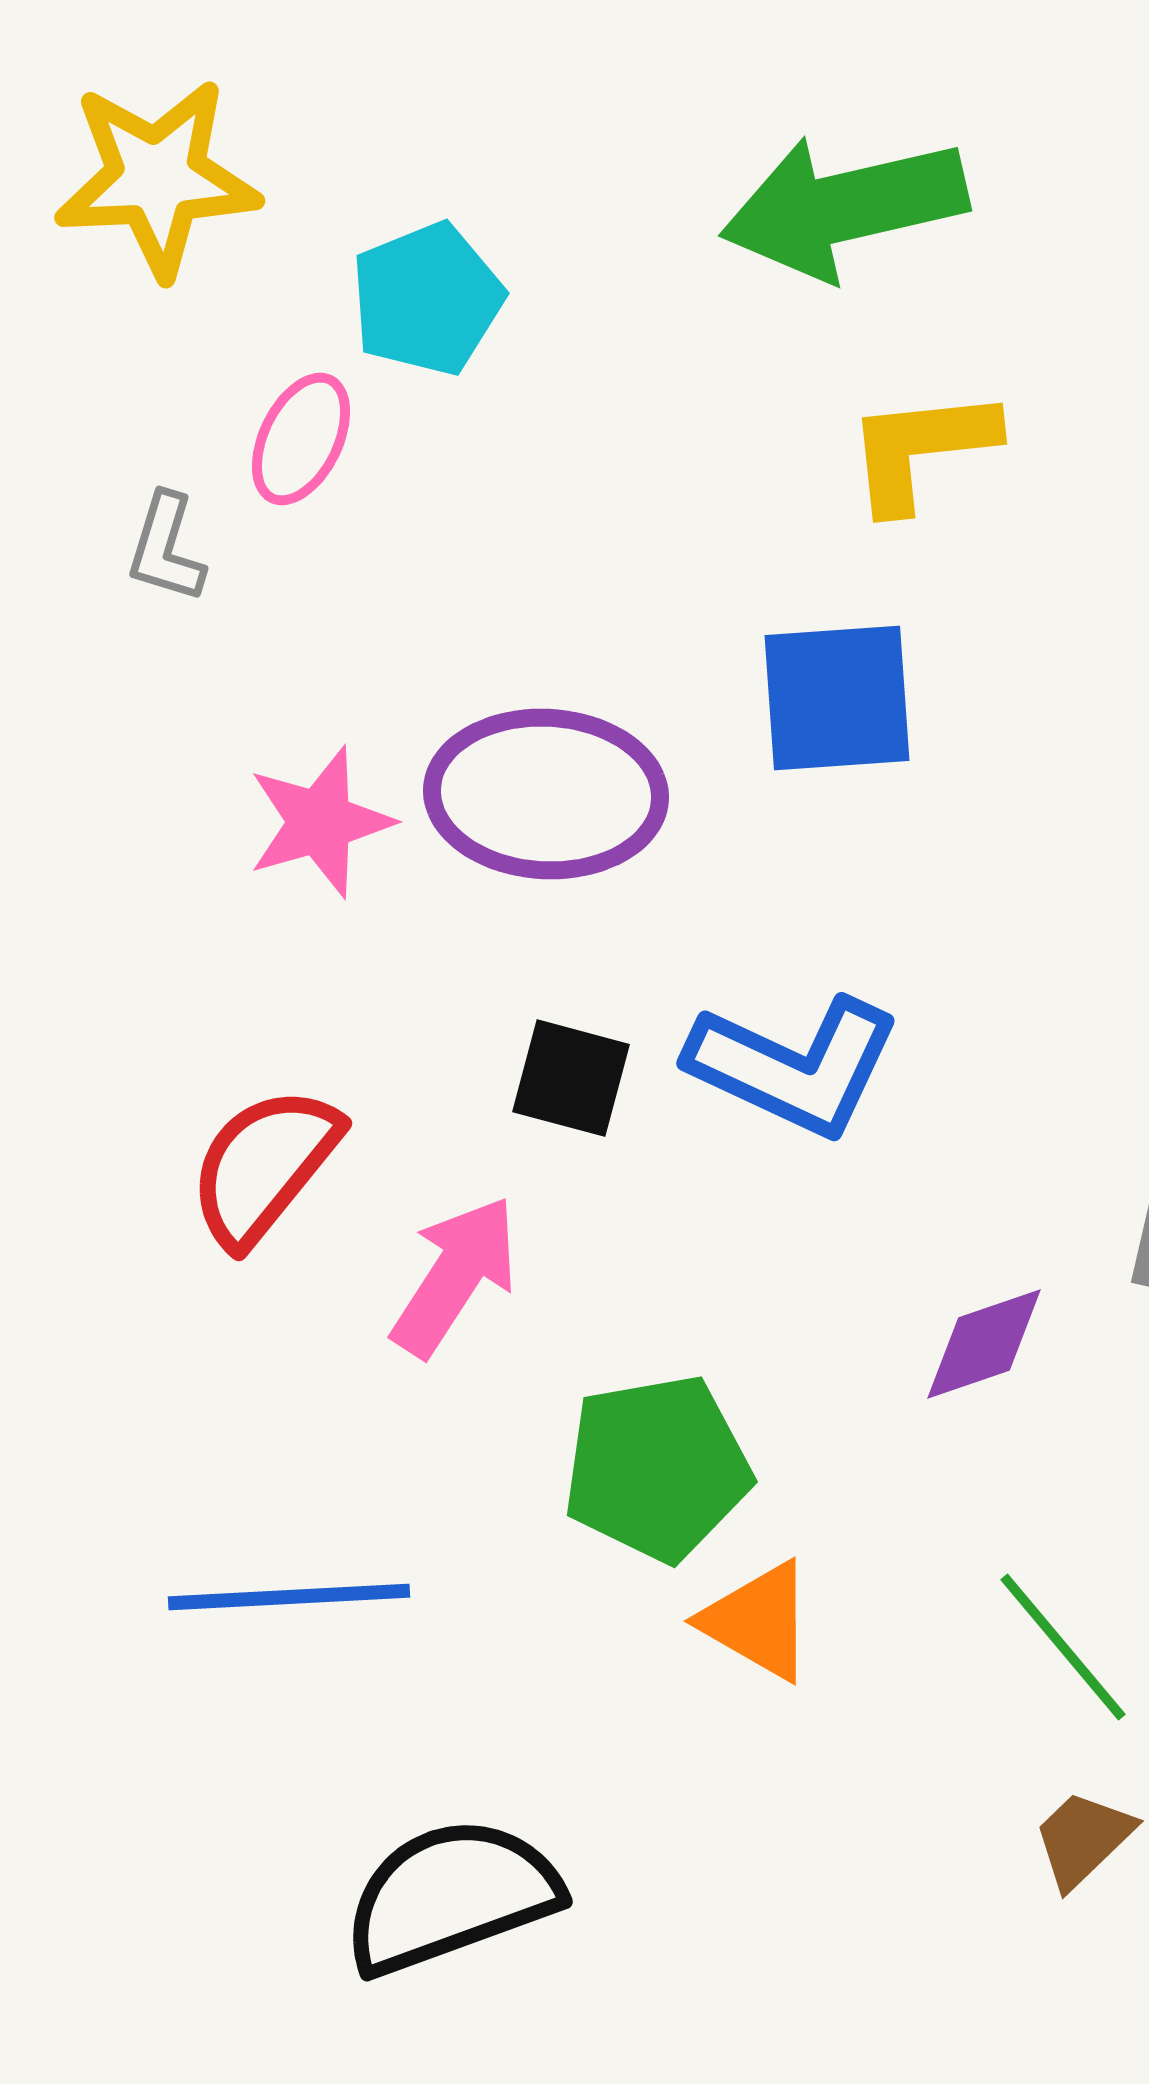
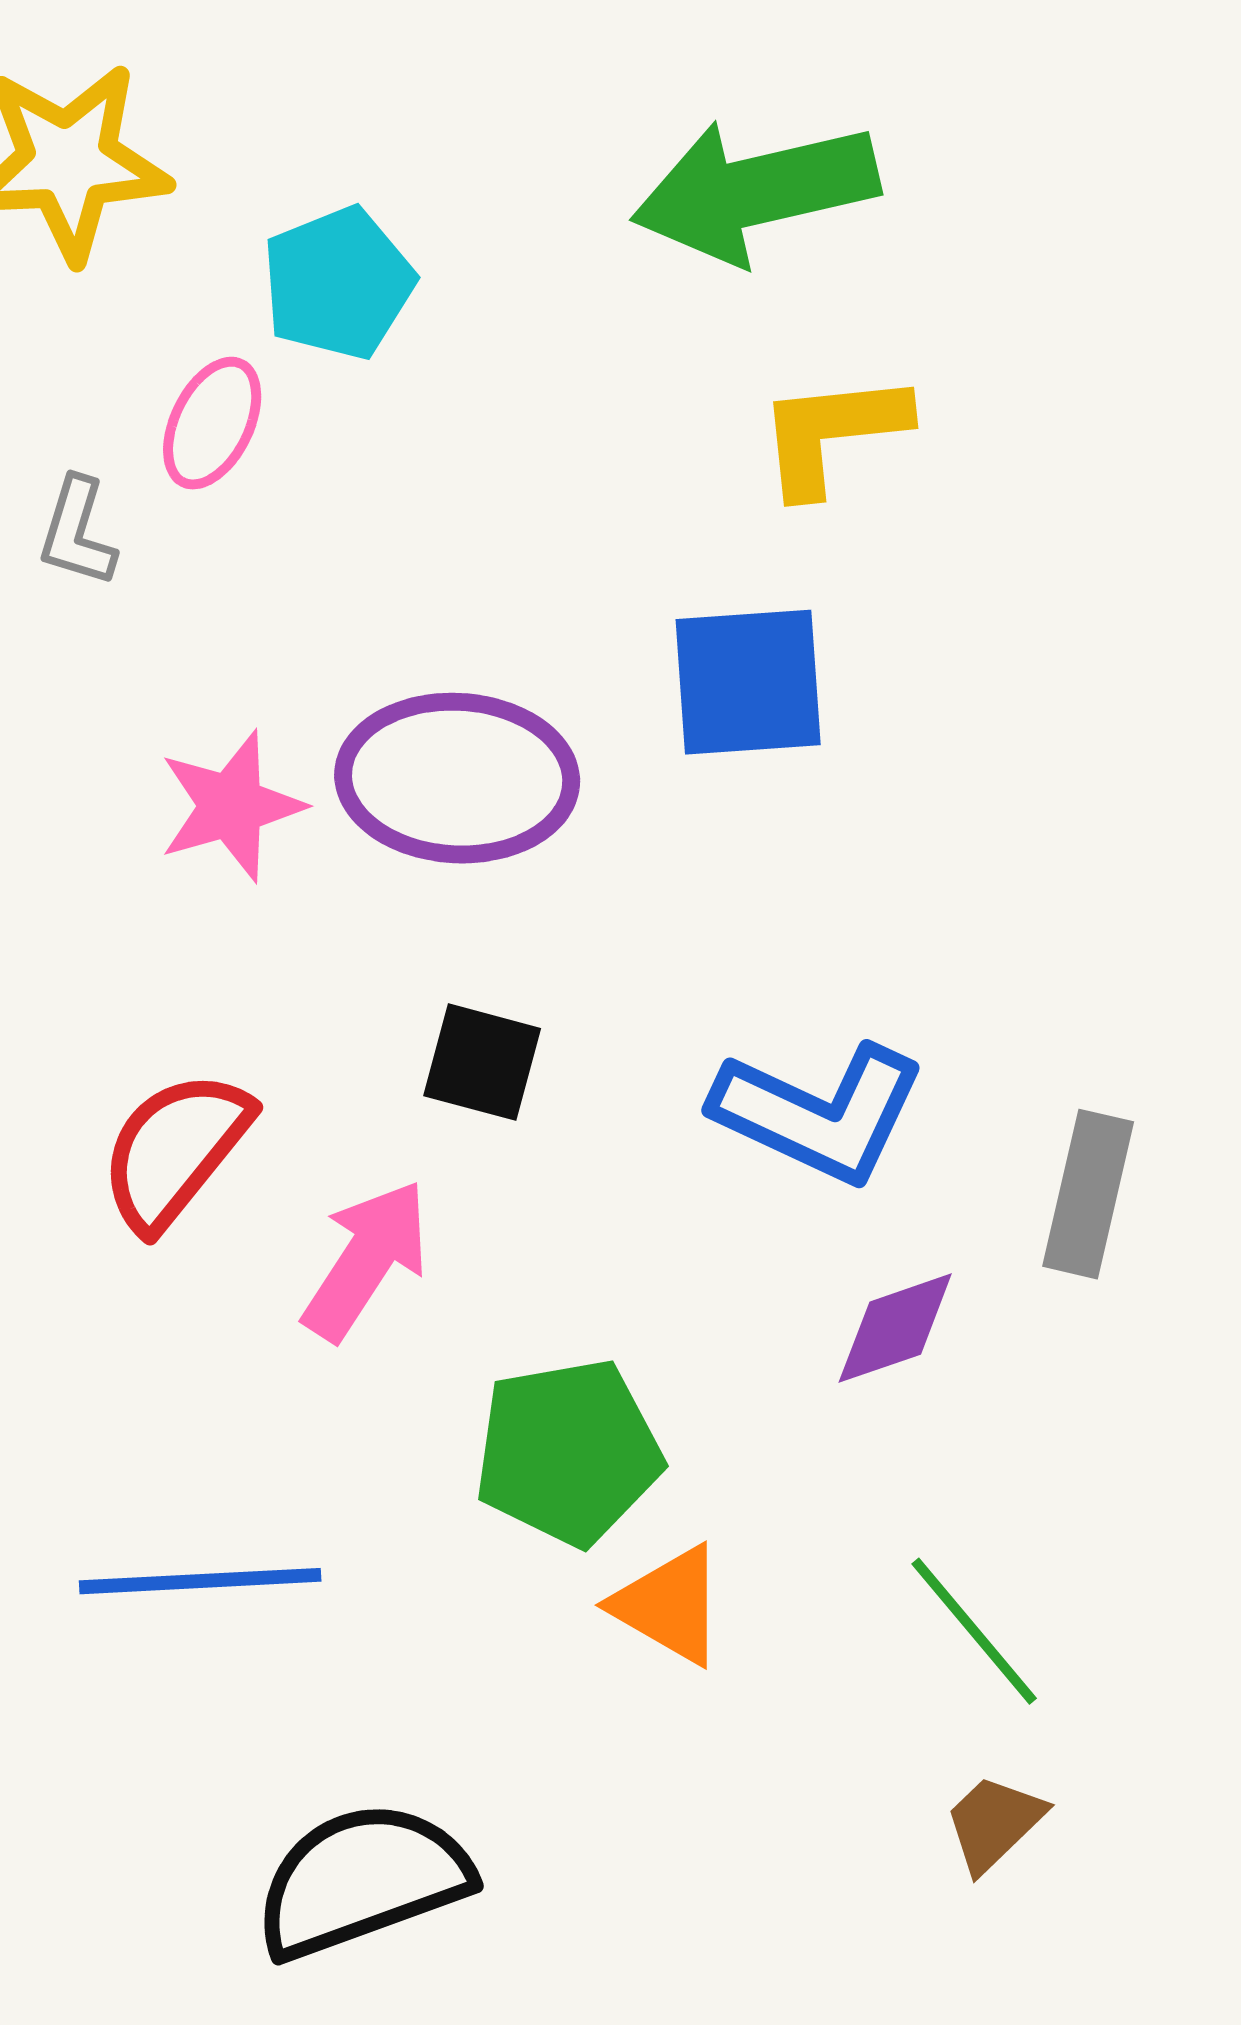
blue L-shape: (794, 1066) -> (819, 1113), moved

